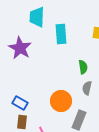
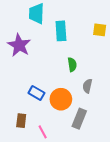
green semicircle: (83, 67) -> (72, 65), moved
blue rectangle: (20, 103) -> (36, 93), moved

